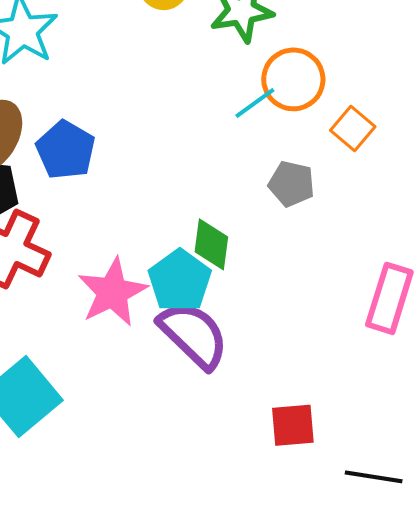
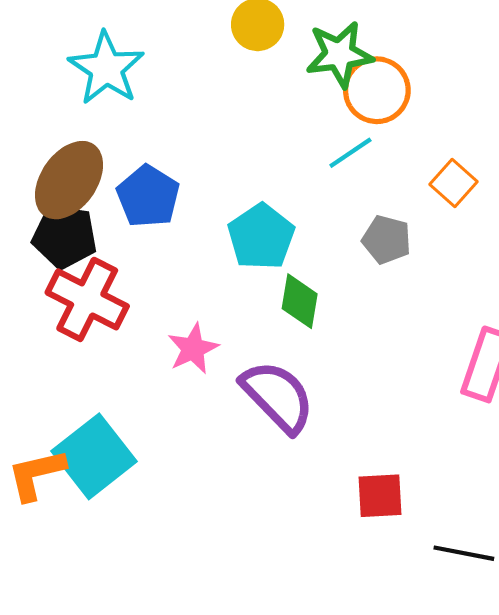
orange circle: (293, 79) -> (377, 90), moved
cyan pentagon: (180, 281) -> (261, 237), moved
pink star: (112, 292) -> (193, 349), size x0.7

